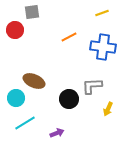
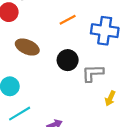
brown ellipse: (34, 81) -> (27, 47), moved
black circle: (69, 99) -> (68, 60), moved

